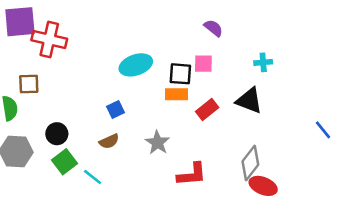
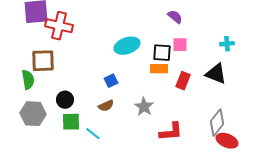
purple semicircle: (213, 28) -> (175, 17), moved
brown square: (29, 84) -> (43, 61), size x1.4
red rectangle: (207, 110) -> (183, 81), turned -30
green square: (64, 162) -> (71, 122), turned 36

